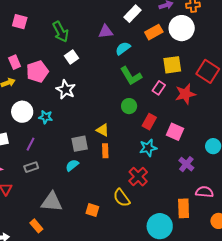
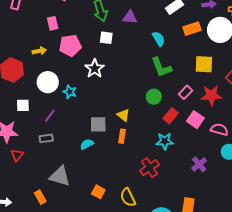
purple triangle: (106, 32) -> (130, 17), moved
cyan semicircle: (123, 48) -> (159, 39), turned 84
white square: (71, 57) -> (106, 38), turned 32
pink rectangle: (15, 62) -> (53, 23), moved
pink rectangle: (159, 88) -> (186, 92), moved
pink square: (175, 132) -> (195, 120), moved
pink semicircle: (204, 192) -> (219, 130), moved
yellow semicircle: (122, 198) -> (128, 197), moved

